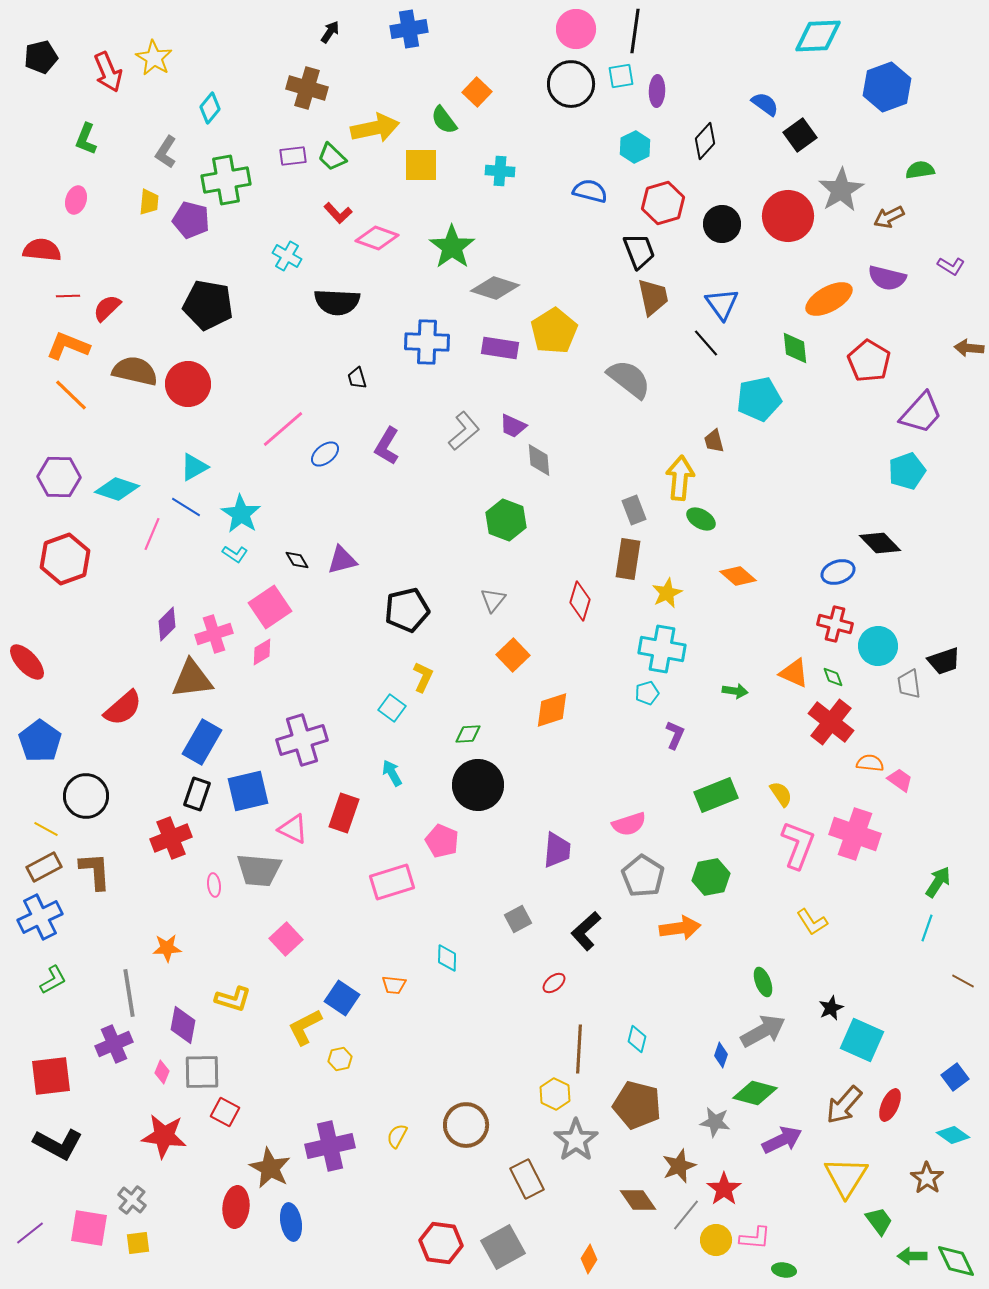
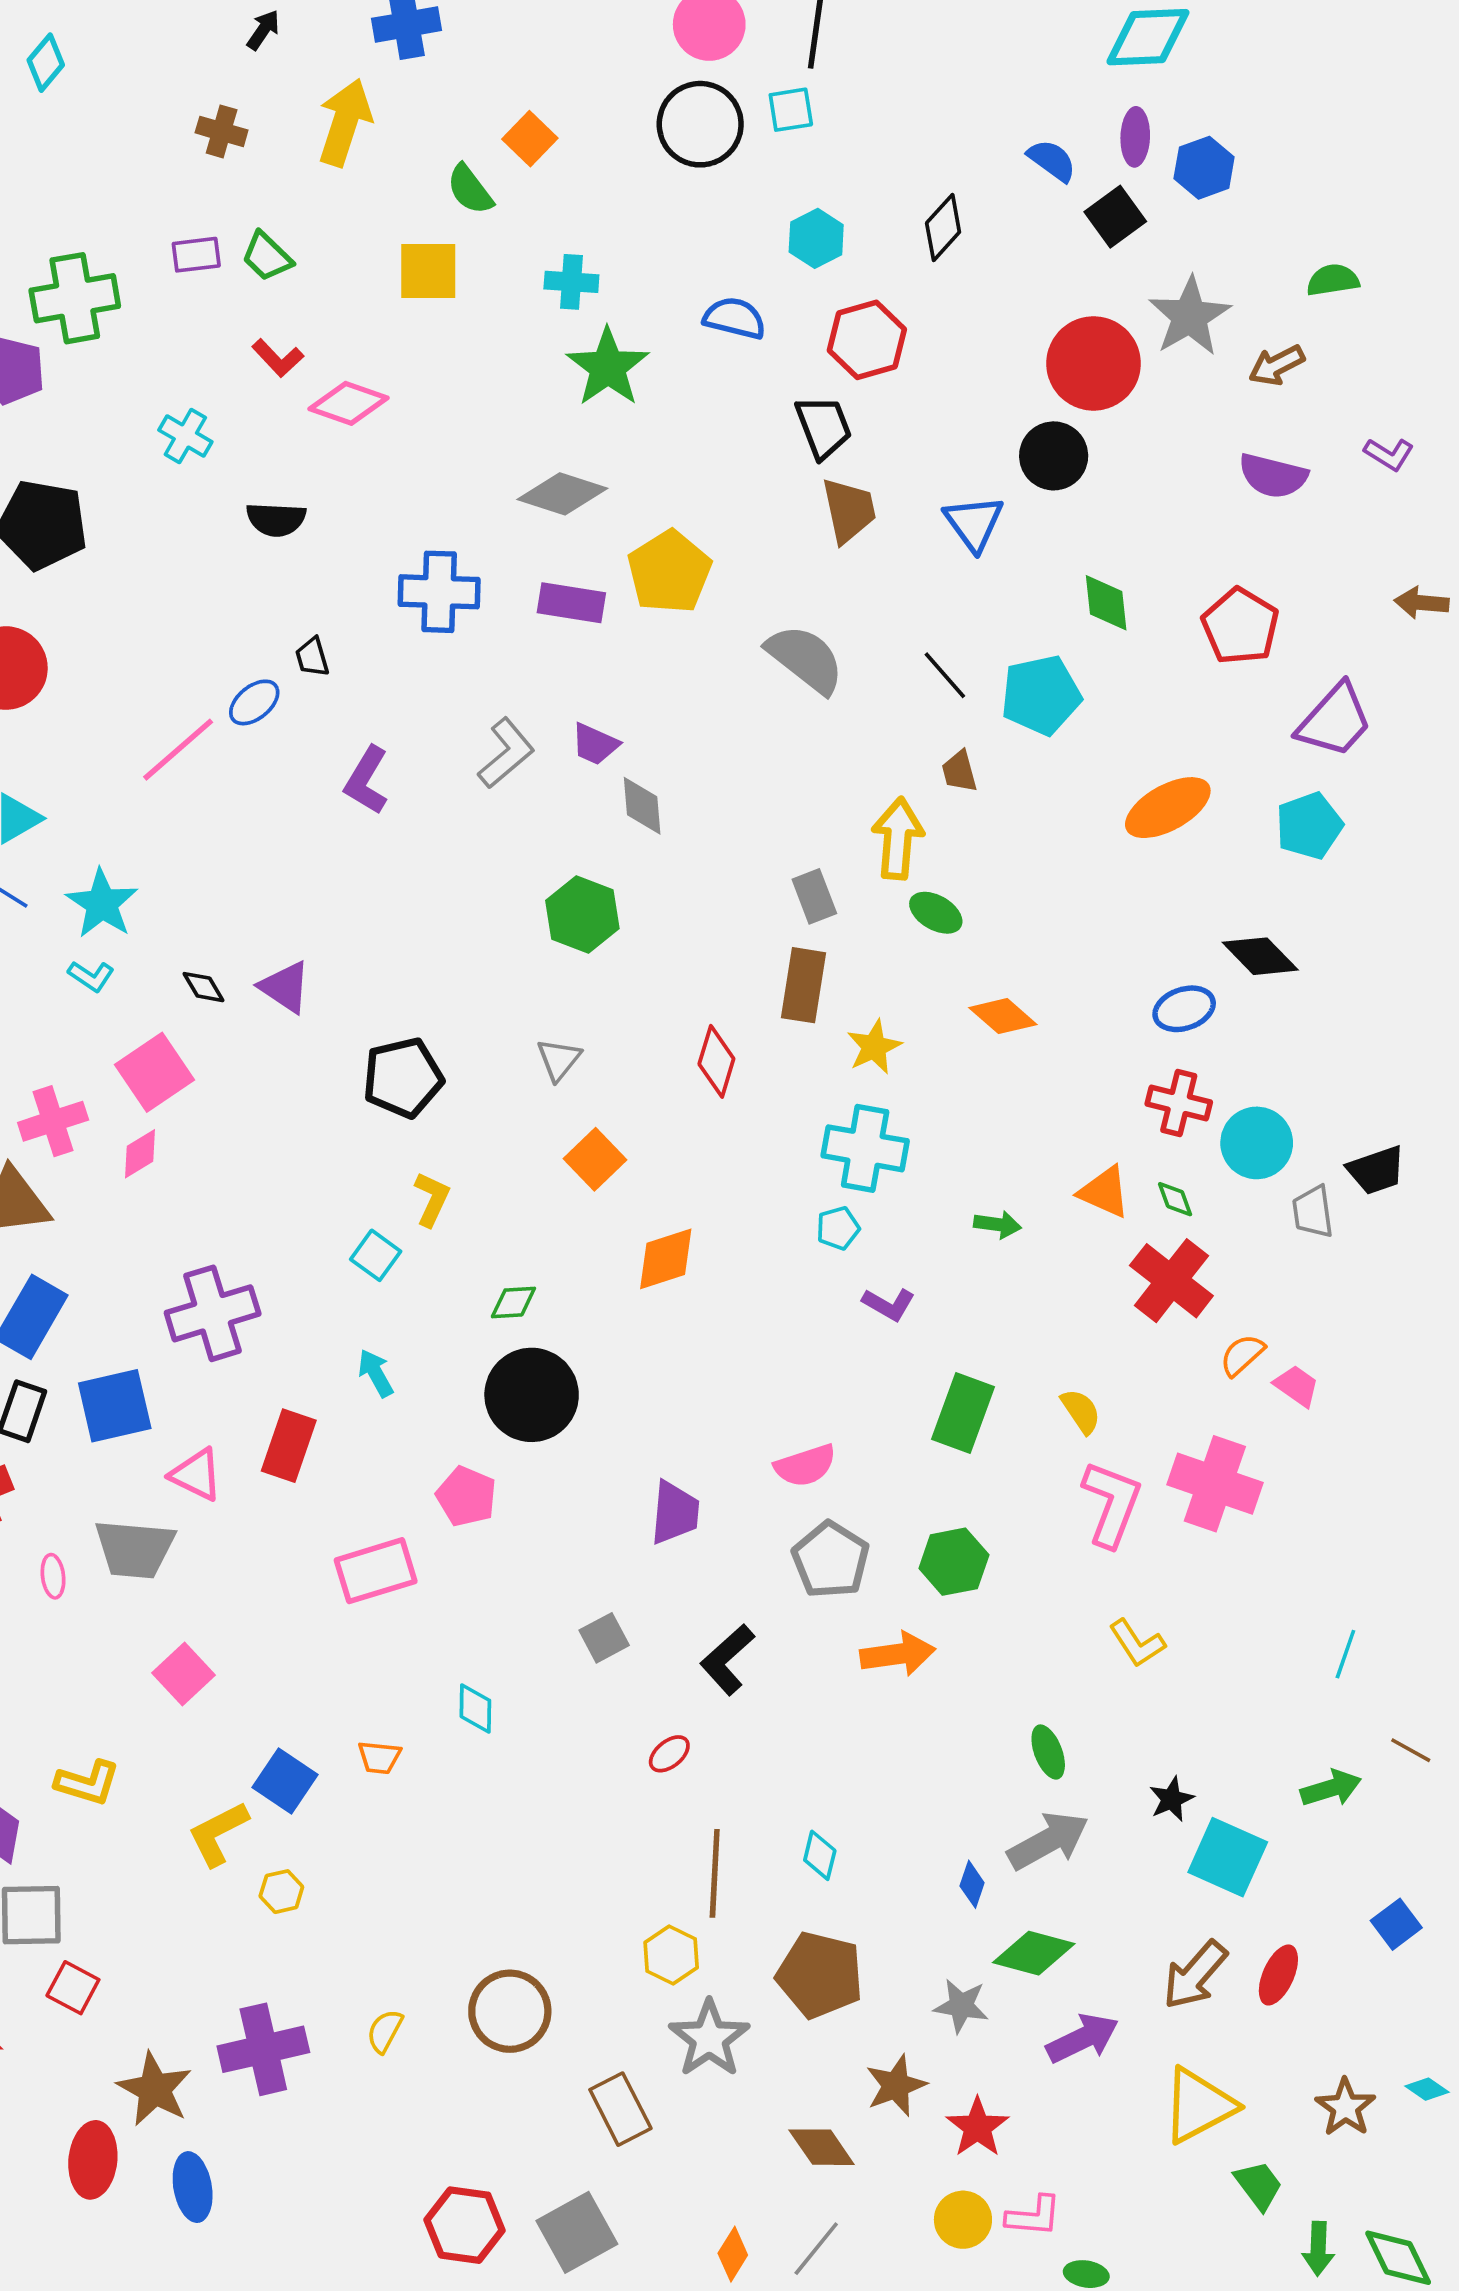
blue hexagon: (887, 87) -> (1204, 168), moved, size x0.7
brown cross: (307, 88) -> (222, 131), size x0.7
purple ellipse: (657, 91) -> (1135, 137), moved
cyan diamond: (210, 108) -> (46, 63), moved
yellow arrow: (375, 128) -> (345, 122), moved, turned -60
black circle: (722, 224) -> (1054, 456), moved
green star: (452, 247) -> (608, 367), moved
orange ellipse: (829, 299) -> (1168, 808), moved
black semicircle: (337, 302) -> (276, 519), size x0.7
black line: (706, 343) -> (945, 675), moved
blue ellipse: (325, 454) -> (254, 702), moved
purple triangle: (342, 560) -> (285, 987), turned 48
purple L-shape: (675, 735) -> (889, 1304), turned 96
orange semicircle: (870, 763) -> (1242, 1355), turned -48
green rectangle: (716, 795) -> (963, 1413), turned -48
green arrow: (938, 882) -> (1331, 1788), moved, turned 40
cyan diamond: (953, 1135) -> (1427, 2089), moved, size x0.7
yellow triangle: (846, 1177) -> (1199, 2105), turned 30
gray line: (686, 1215) -> (816, 2249), moved
green arrow: (912, 1256) -> (1318, 2249), turned -88

